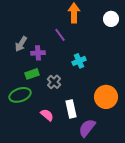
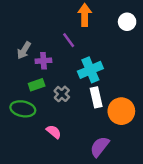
cyan cross: (79, 61) -> (90, 70), size x1.5
green ellipse: (20, 95) -> (23, 109), turned 30
white rectangle: (71, 109) -> (96, 97), moved

